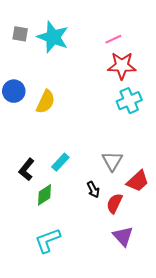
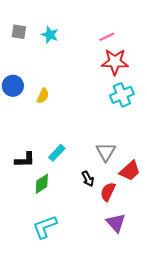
cyan star: (53, 37) -> (50, 35), size x0.6
yellow semicircle: (46, 102) -> (43, 96), size x0.7
black L-shape: (26, 169) -> (25, 160), turned -130

